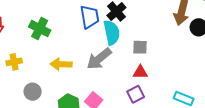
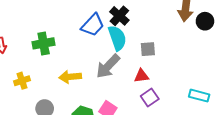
blue trapezoid: (89, 17) -> (93, 25), turned 60
green cross: (40, 29) -> (44, 43), turned -30
red triangle: (140, 72) -> (141, 76), moved

